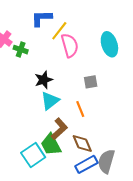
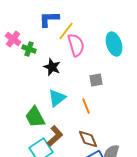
black star: (44, 80) -> (52, 67), moved, turned -30
brown L-shape: (59, 129) -> (55, 136), moved
green trapezoid: (51, 145) -> (35, 117), moved

